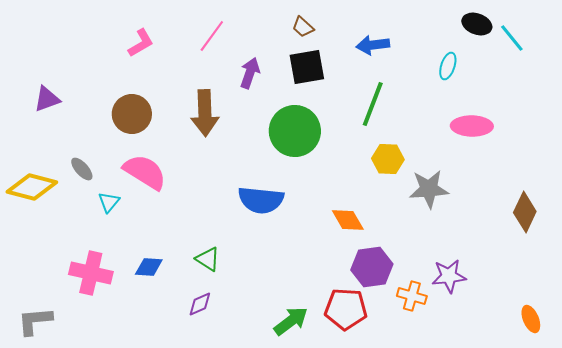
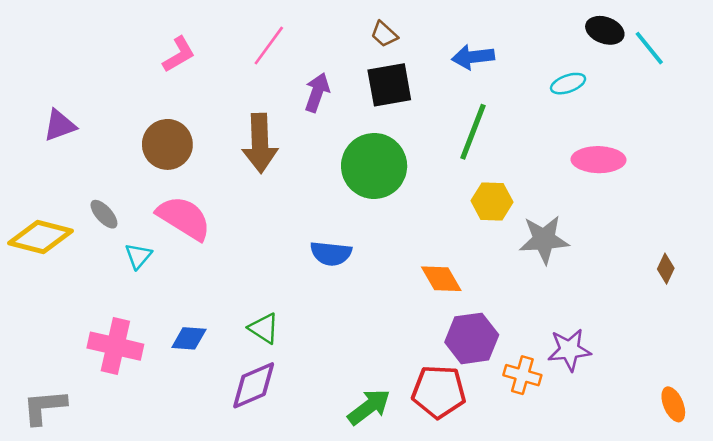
cyan ellipse: (448, 66) -> (568, 84), turned 52
blue semicircle: (261, 200) -> (331, 253), size x0.7
brown diamond: (525, 212) -> (666, 269), size x0.6
purple diamond: (200, 304) -> (254, 385), size x1.6

